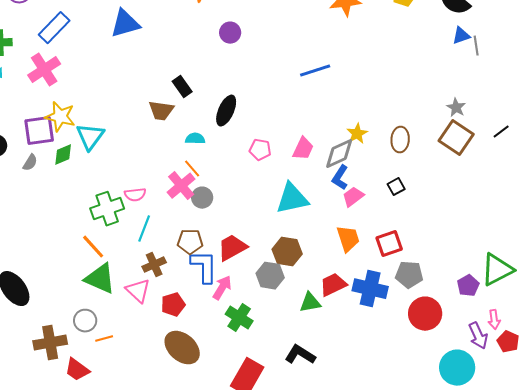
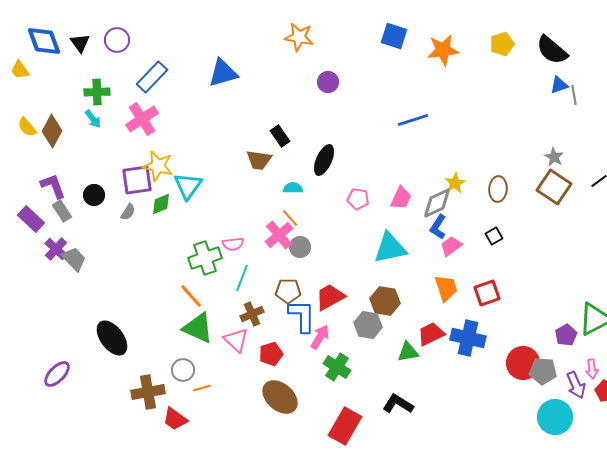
gray pentagon: (409, 275) -> (543, 371), moved

